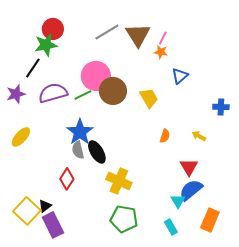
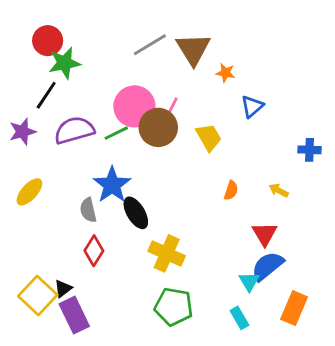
red circle: (53, 29) -> (48, 41), moved
pink line: (163, 38) -> (172, 106), moved
gray semicircle: (78, 150) -> (88, 210), moved

